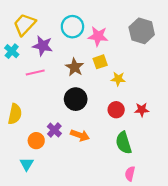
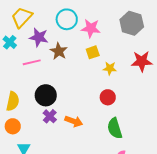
brown star: (75, 67) -> (59, 51), moved
black circle: (76, 99) -> (46, 95), moved
red star: (142, 110) -> (142, 61), moved, size x1.5
orange circle: (36, 141) -> (13, 126), moved

